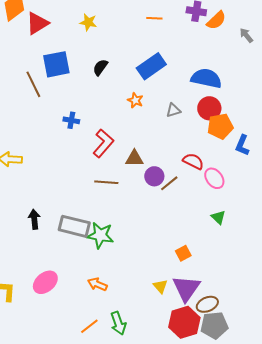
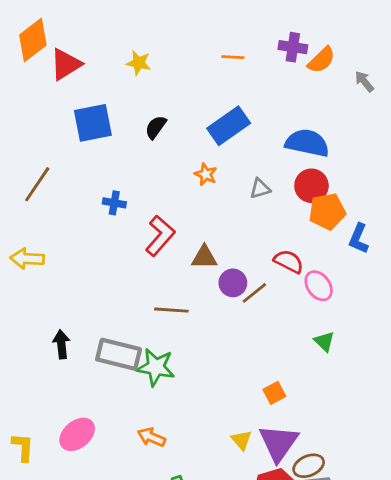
brown line: (33, 84) -> (37, 184), moved, turned 60
brown line: (106, 182) -> (171, 310), moved

